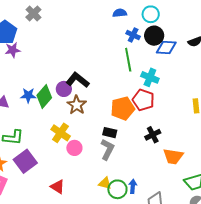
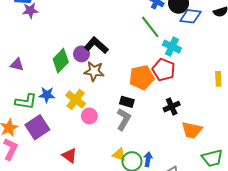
green line: (128, 60) -> (150, 27), turned -30
blue star: (28, 95) -> (47, 95), moved
brown star: (77, 105) -> (94, 71), turned -30

